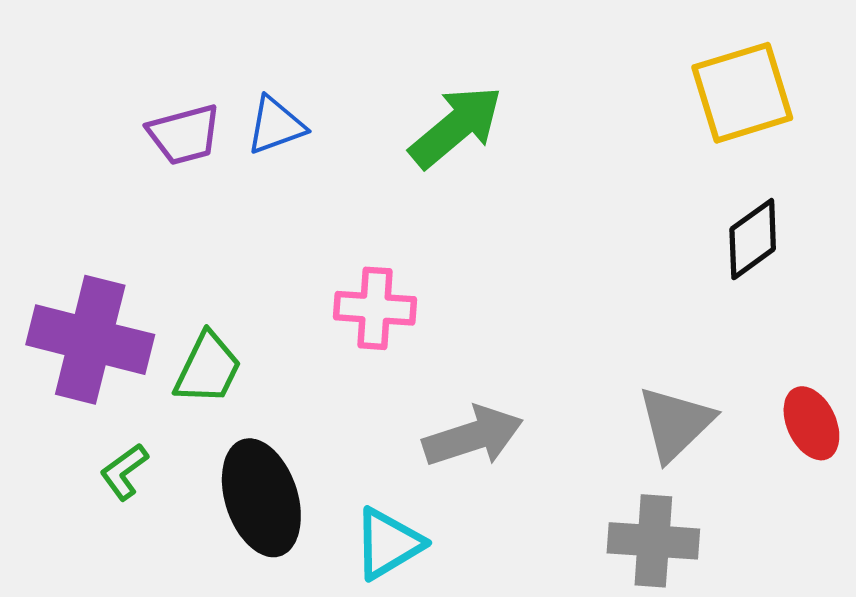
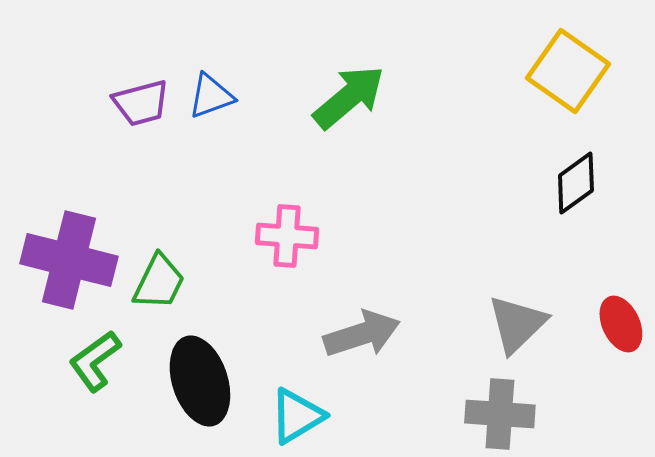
yellow square: (742, 93) -> (568, 71), turned -38
green L-shape: (124, 472) -> (95, 361), size x1.4

